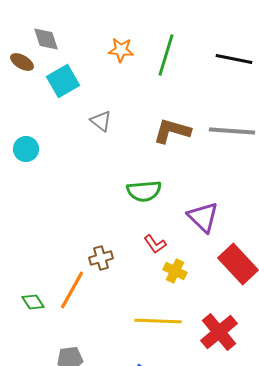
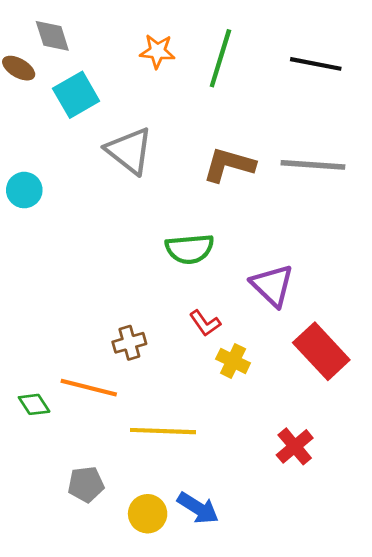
gray triangle: (101, 121) -> (129, 151), size x1.6
orange line: (72, 290) -> (89, 388), turned 75
yellow line: (158, 321) -> (163, 431), moved
red cross: (219, 332) -> (295, 446), size x0.7

